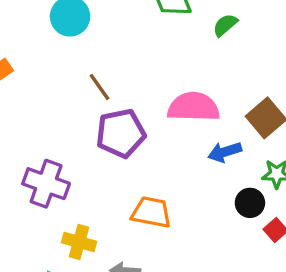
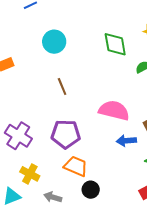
purple pentagon: (121, 133) -> (66, 134), moved
black circle: (250, 203) -> (91, 190), moved

